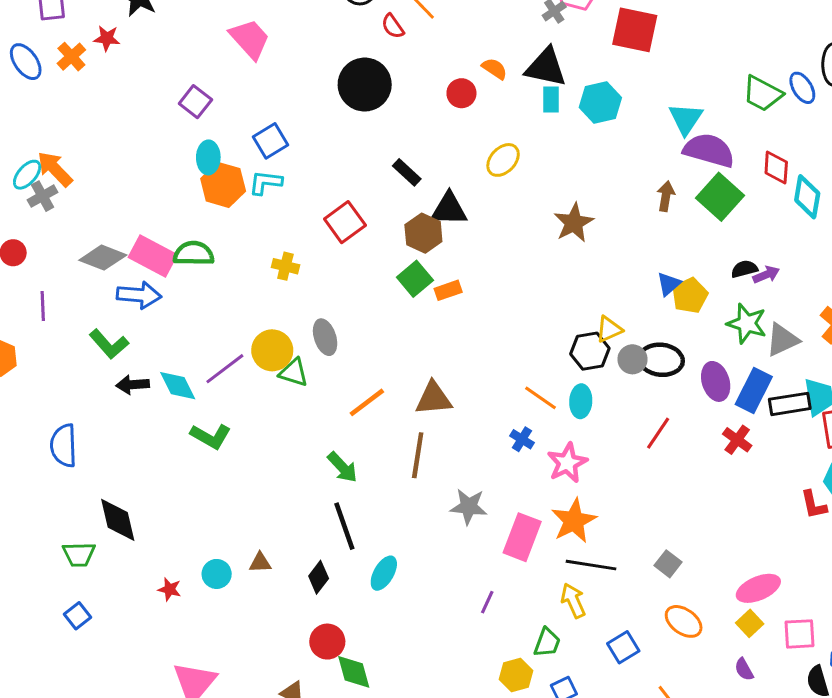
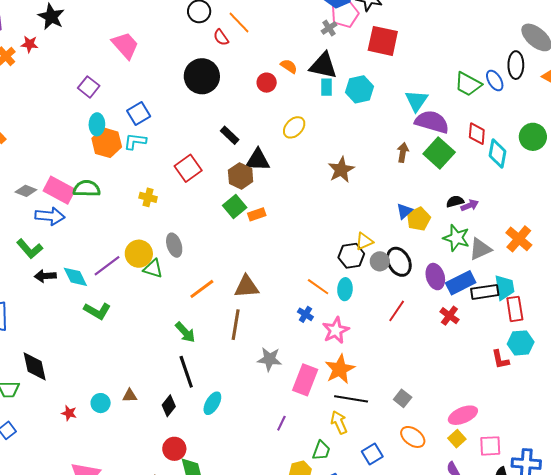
gray diamond: (103, 258) -> (26, 191), size x0.7
black ellipse: (661, 360) -> (399, 262), turned 56
blue rectangle: (754, 391) -> (461, 283), turned 36

